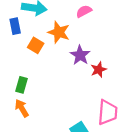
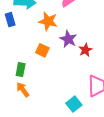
orange square: (36, 45) -> (42, 50), moved

